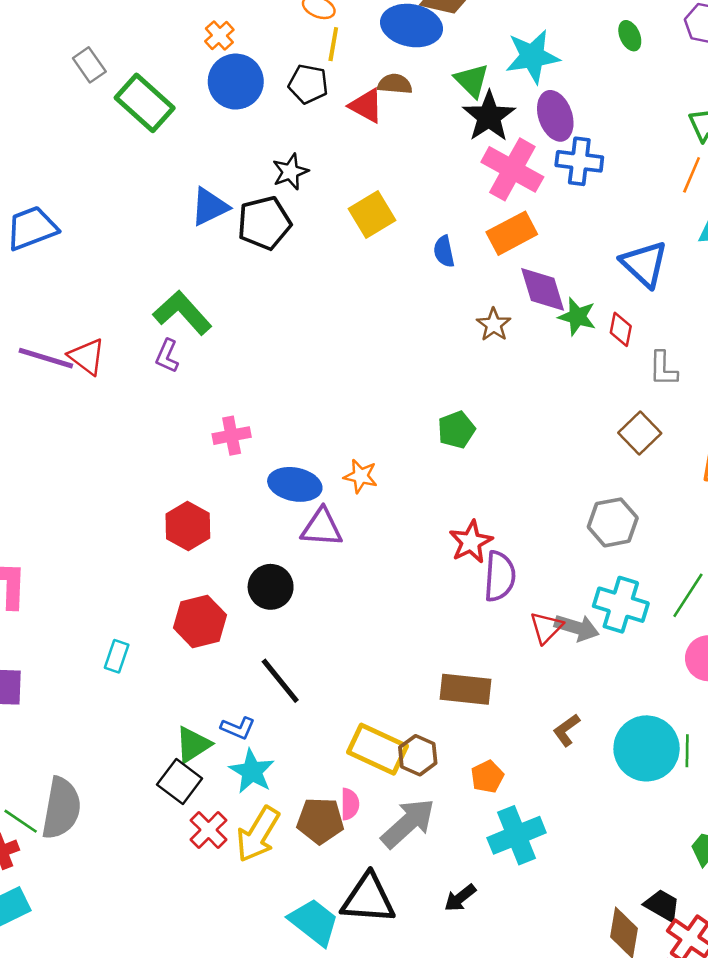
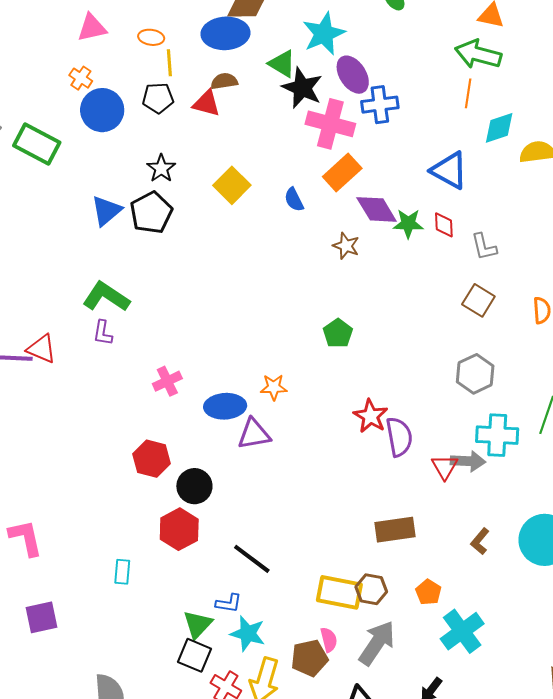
black circle: (271, 587) -> (194, 486), moved

